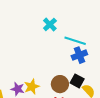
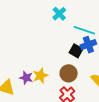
black square: (77, 81) -> (76, 51), moved

